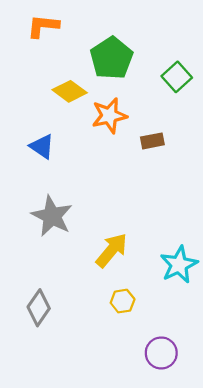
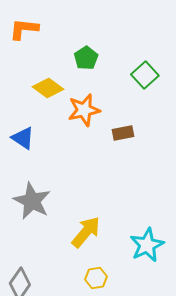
green pentagon: (112, 58) -> (86, 58), size x0.6

